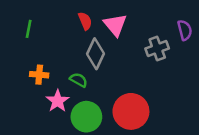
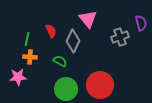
red semicircle: (85, 21) -> (51, 31), moved
green line: (29, 29) -> (27, 39), moved
pink star: (58, 101) -> (18, 77), moved, turned 30

